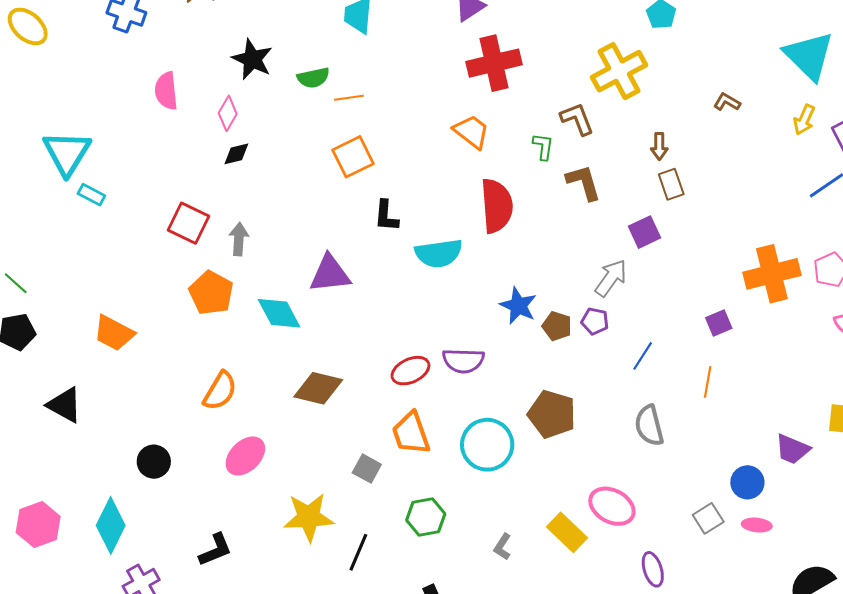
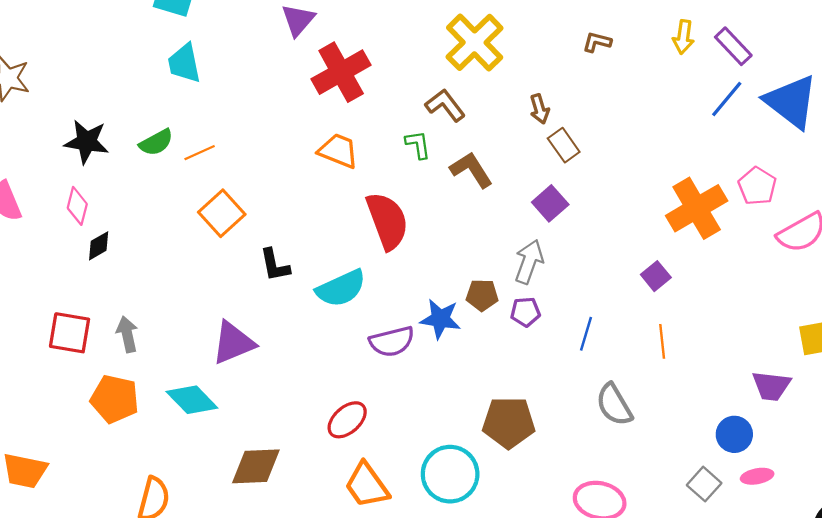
brown pentagon: (557, 326) -> (482, 295), moved
purple semicircle: (463, 361) -> (392, 342), moved

